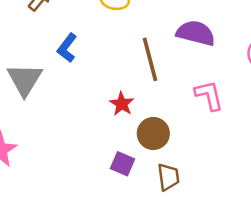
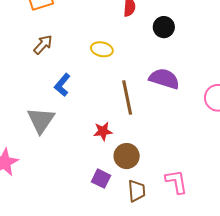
gray triangle: (25, 80) -> (41, 120), moved
pink L-shape: (209, 95) -> (176, 182), moved
red star: (122, 104) -> (103, 131), turned 30

